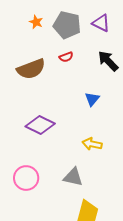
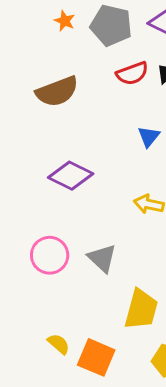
red semicircle: (66, 57) -> (132, 73), moved, size x1.5
gray triangle: (73, 177) -> (102, 258), moved, turned 30

